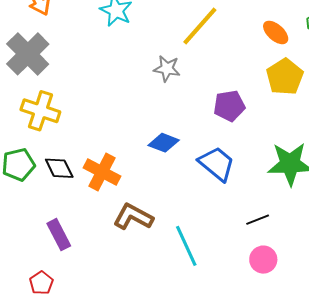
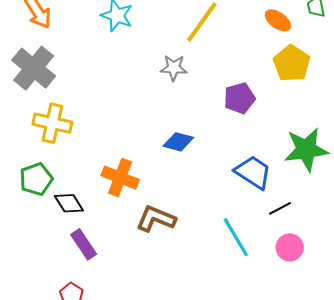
blue trapezoid: (217, 164) -> (253, 172), moved
black diamond: (59, 168) -> (69, 203), moved
cyan line: (186, 246) -> (236, 237), moved

